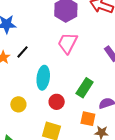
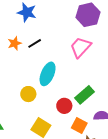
red circle: (57, 102) -> (64, 106), moved
yellow circle: (18, 104) -> (28, 94), moved

